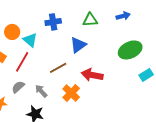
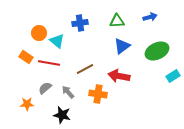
blue triangle: (78, 45) -> (122, 46), moved
red line: (22, 62) -> (49, 63), turned 70
orange cross: (71, 93) -> (98, 94), turned -36

